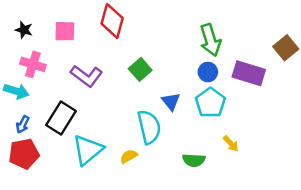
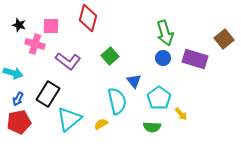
pink cross: (33, 64) -> (35, 44), moved
cyan pentagon: (210, 103) -> (159, 98), moved

